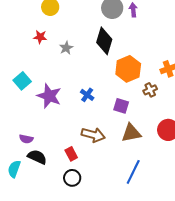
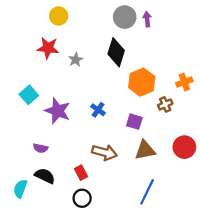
red star: (40, 37) -> (48, 48), size x1.5
purple semicircle: (26, 139) -> (40, 148), moved

